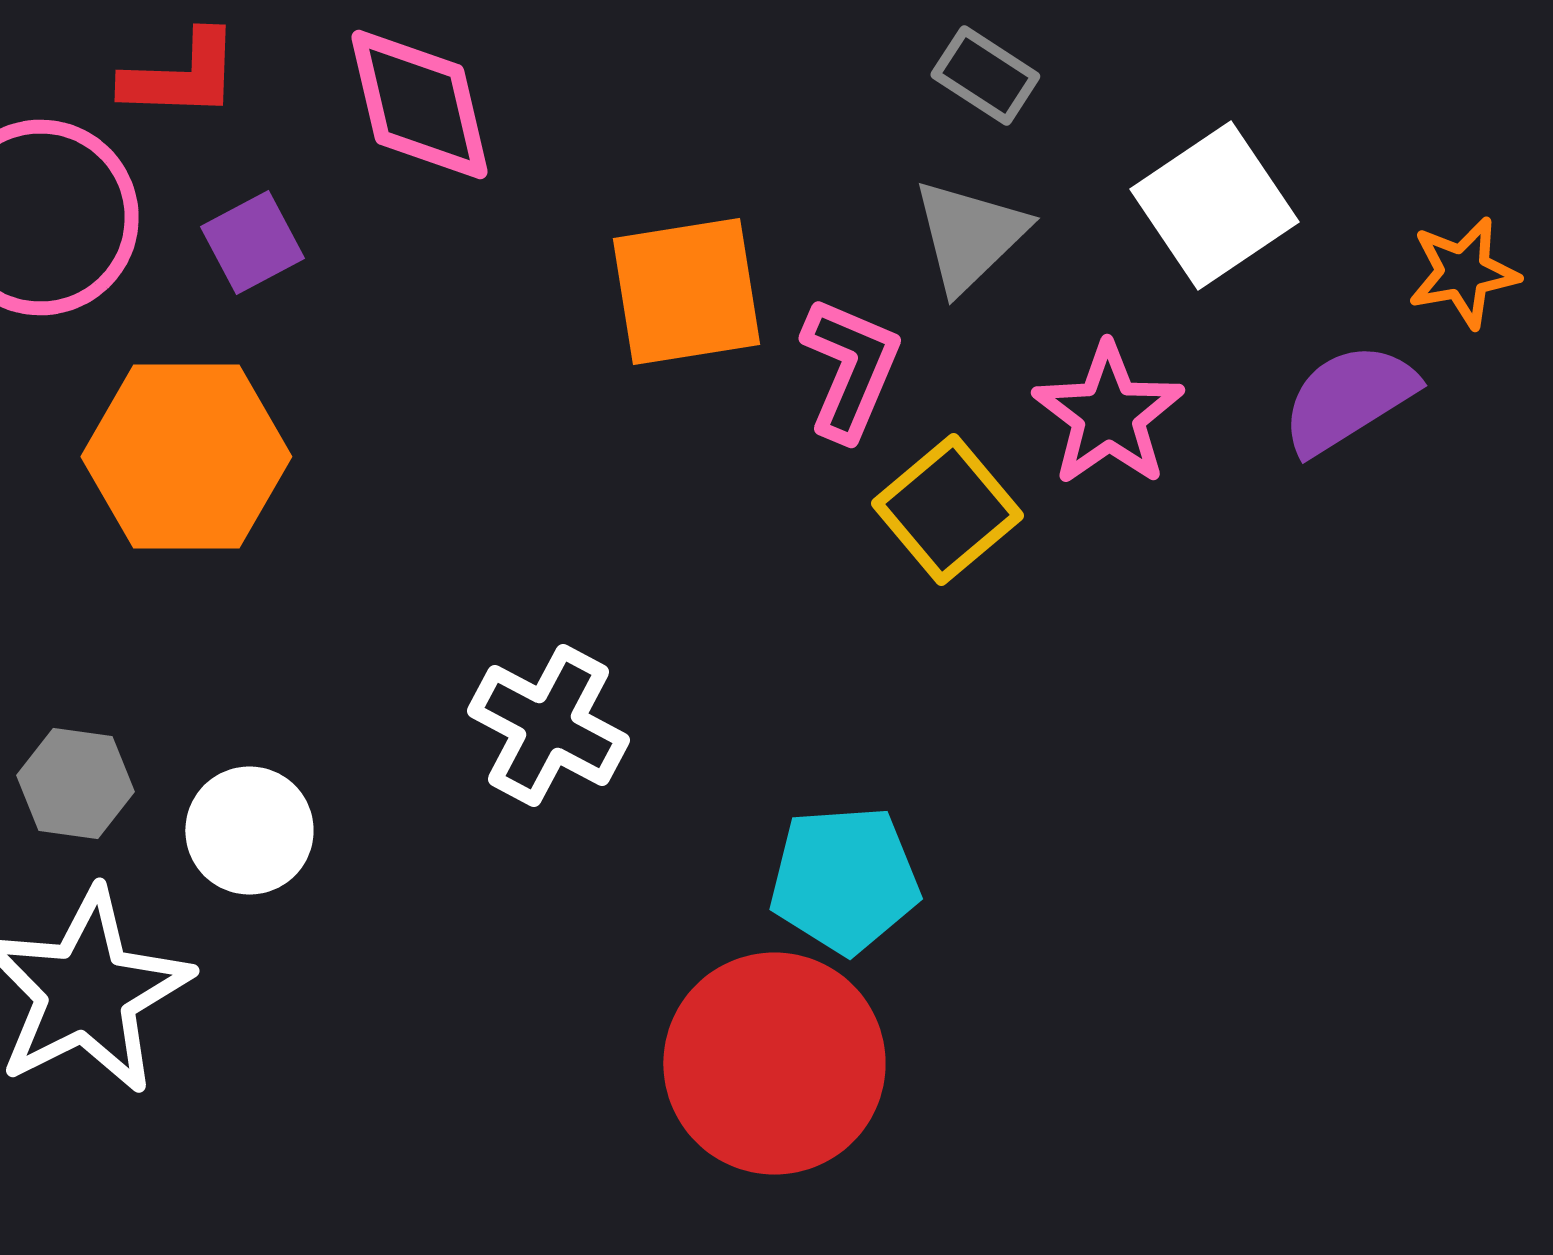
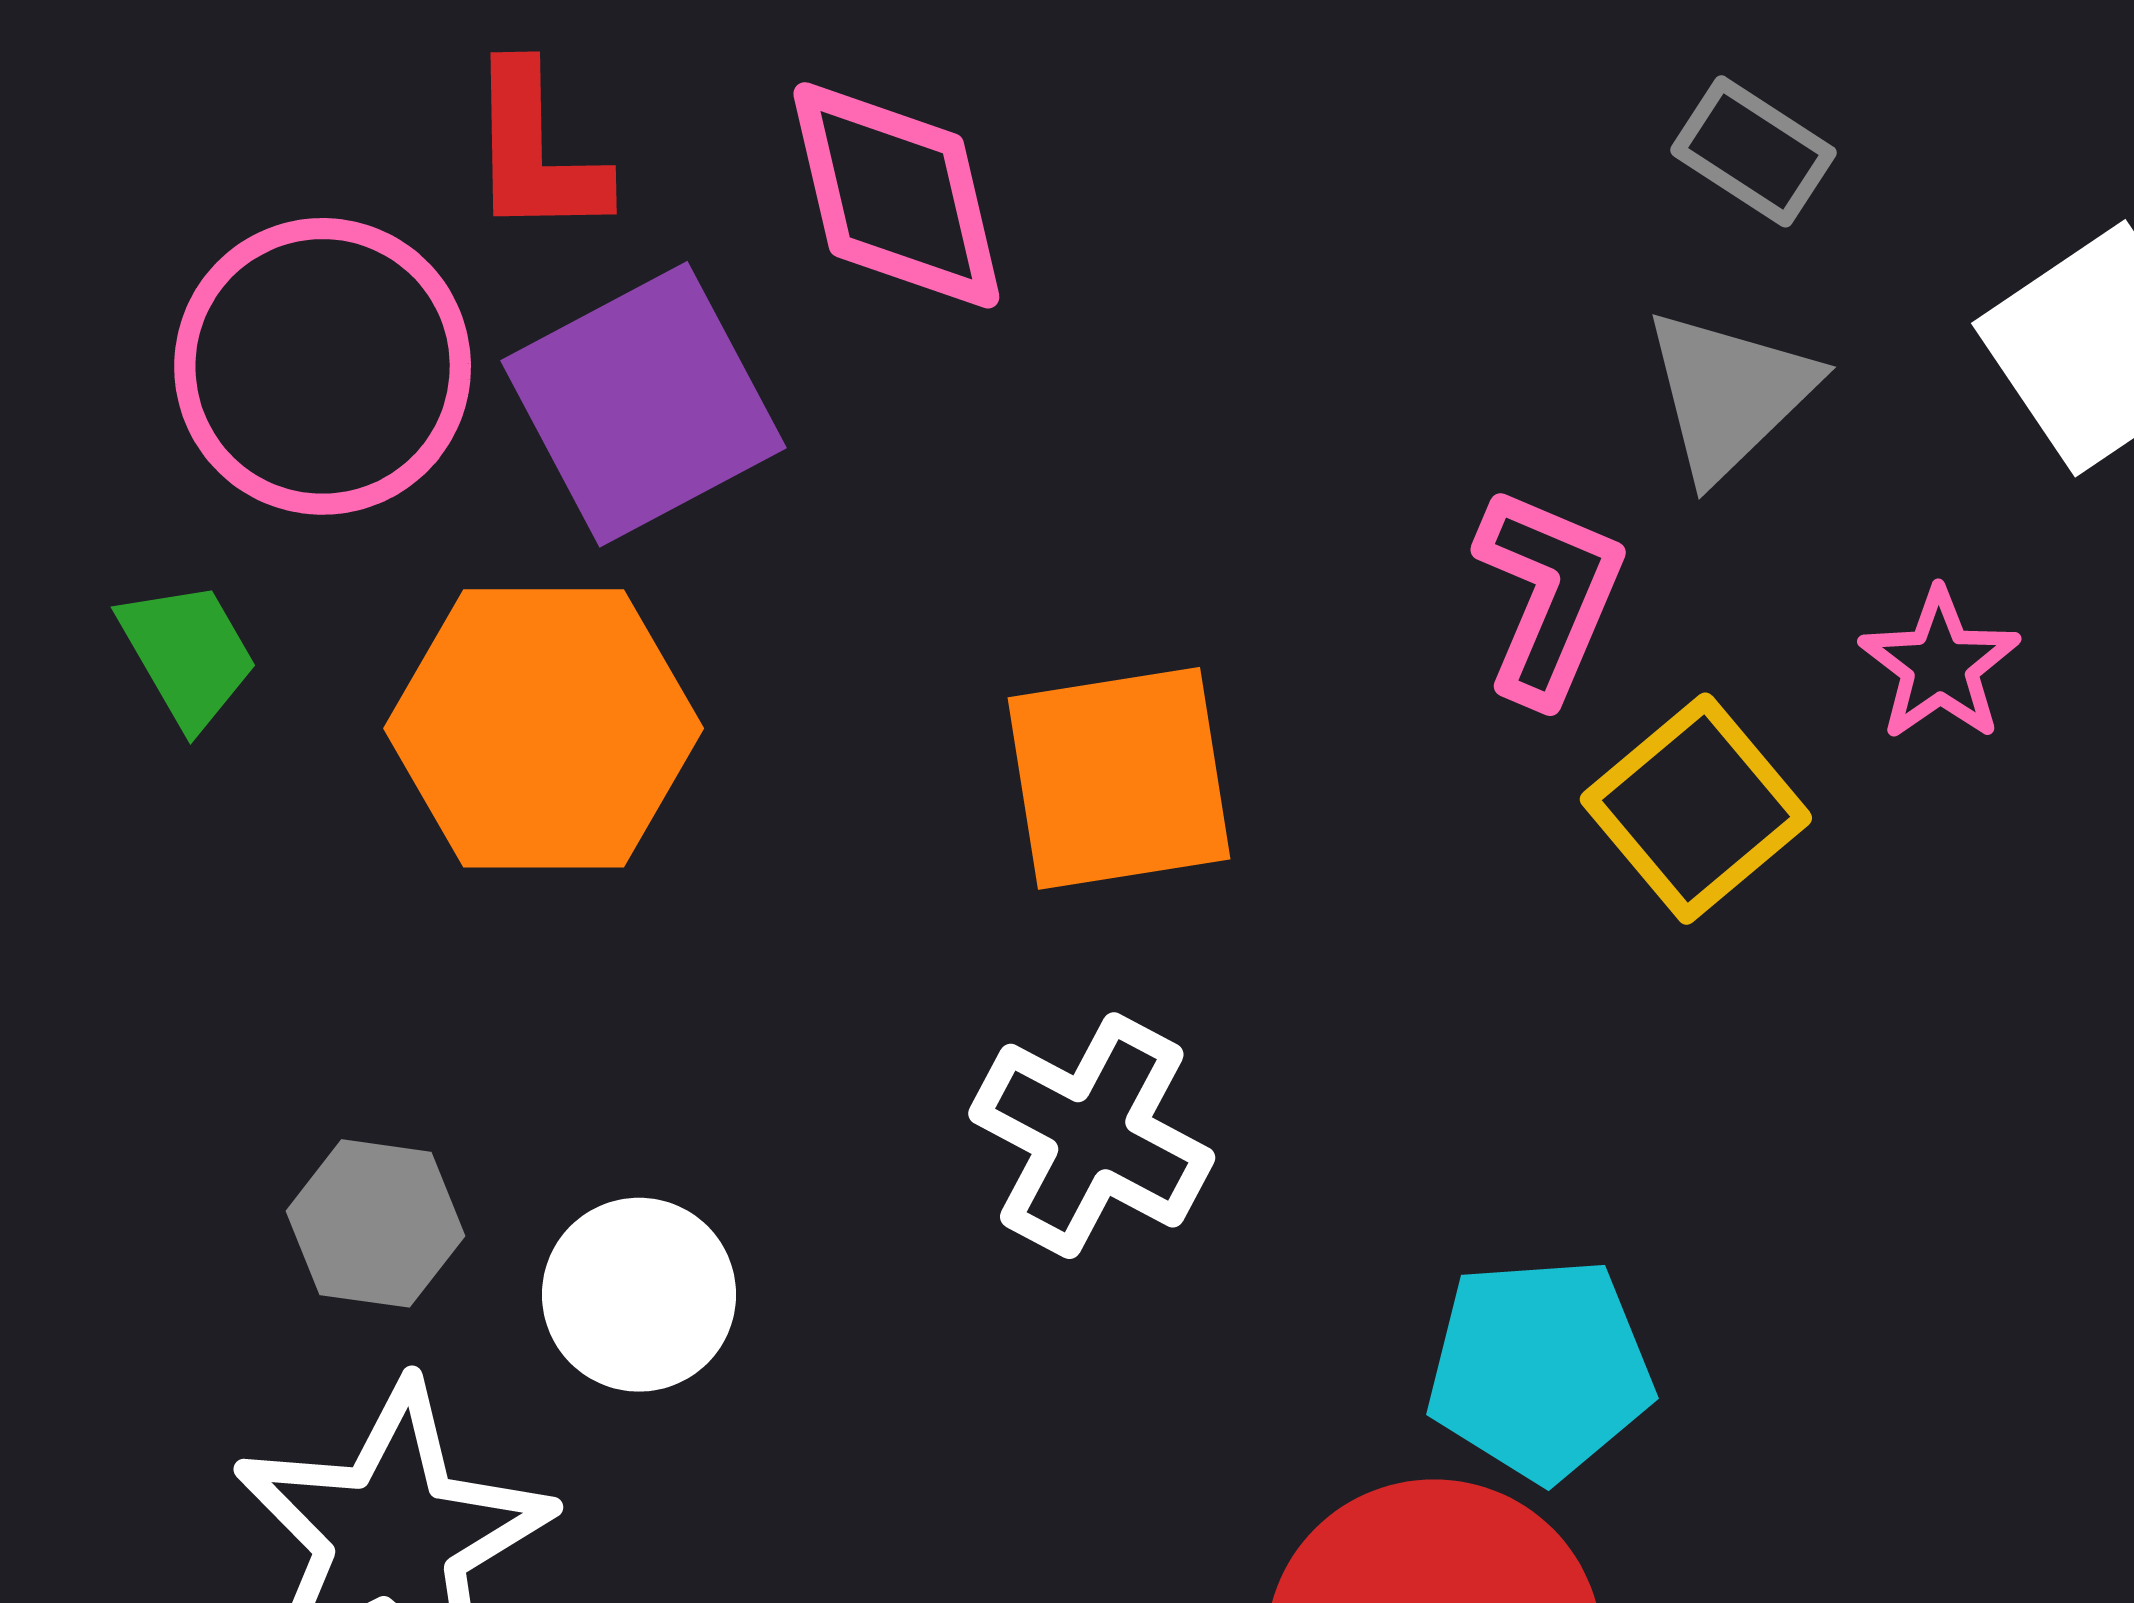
red L-shape: (181, 76) -> (536, 151), turned 87
purple square: (252, 242) -> (644, 404), size x1.8
orange square: (686, 292) -> (1119, 778), moved
pink star: (1108, 414) -> (1940, 665), size x0.7

